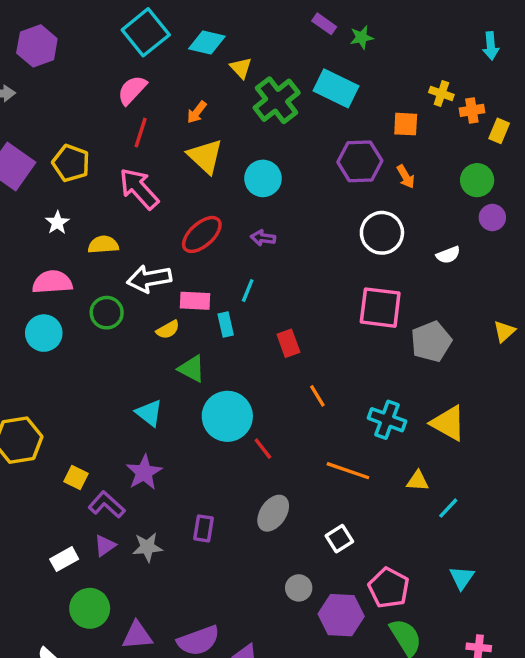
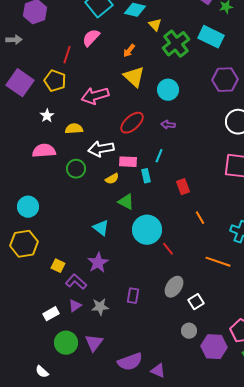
red line: (141, 133) -> (67, 55), moved
pink arrow: (139, 189) -> (95, 96), turned -64
cyan circle: (44, 333) -> (28, 207), moved
white square: (339, 539) -> (196, 302), moved
purple triangle: (137, 636) -> (94, 343), moved, turned -48

